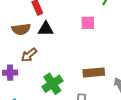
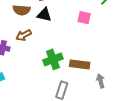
green cross: (52, 84) -> (53, 59), moved

